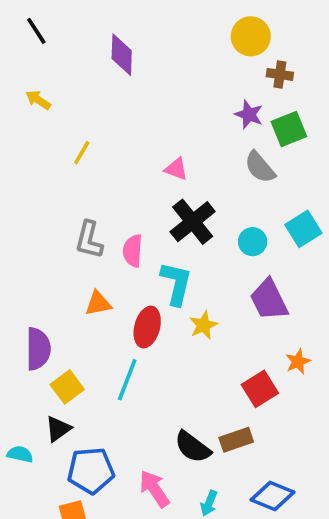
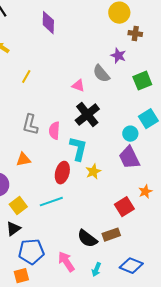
green square: (289, 129) -> (142, 81), moved
gray semicircle: (260, 167) -> (101, 74), moved
cyan circle: (253, 242) -> (130, 134), moved
orange triangle: (98, 303) -> (23, 160), moved
cyan line: (127, 380) -> (51, 202), turned 50

